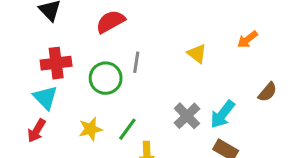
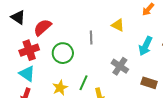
red semicircle: (110, 22) -> (43, 27), moved
gray line: (136, 62) -> (91, 38), moved
cyan arrow: (222, 114) -> (146, 46), moved

